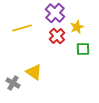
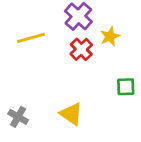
green square: (83, 49) -> (126, 87), moved
yellow triangle: (34, 72) -> (71, 114), moved

